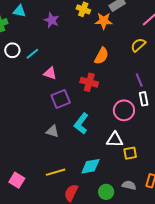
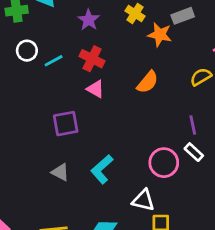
pink triangle: (50, 73) -> (95, 89), moved
red cross: (89, 82) -> (92, 59), moved
purple square: (61, 99) -> (66, 124), moved
white rectangle: (144, 99) -> (194, 152), turned -48

